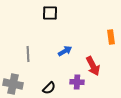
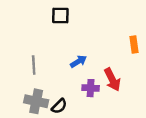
purple cross: (77, 82) -> (91, 88), moved
gray cross: (13, 84) -> (36, 101), moved

